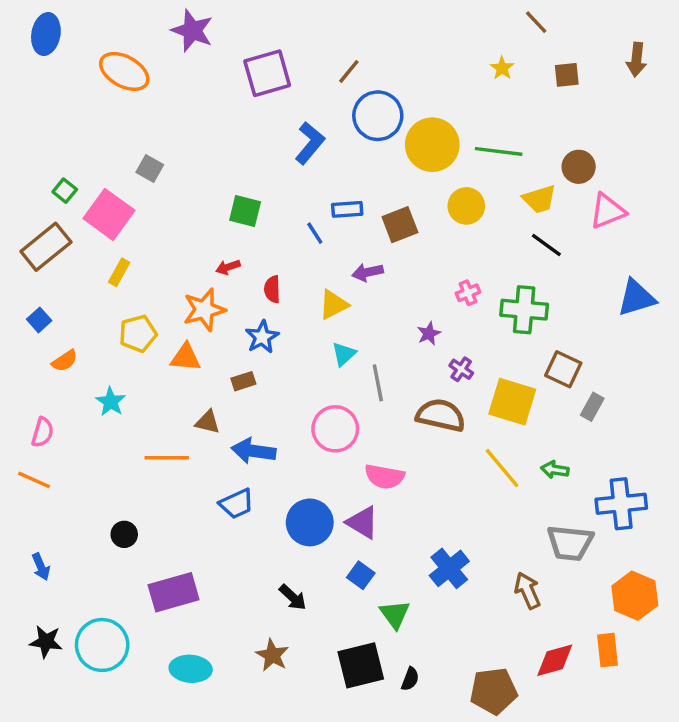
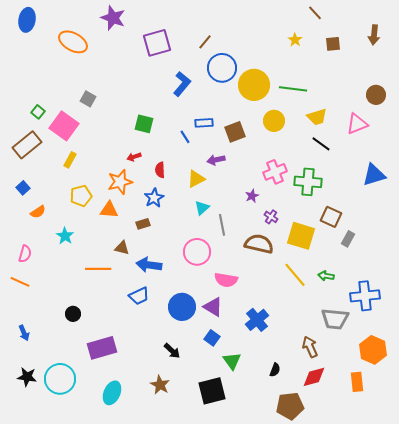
brown circle: (579, 167) -> (376, 95), moved
pink cross: (468, 293) -> (275, 172), size x1.6
blue cross: (449, 568) -> (257, 320), moved
red diamond: (555, 660) -> (314, 377), moved
cyan ellipse: (191, 669) -> (112, 393), turned -70
black semicircle: (410, 679) -> (275, 370), moved

